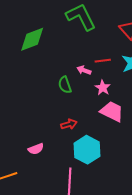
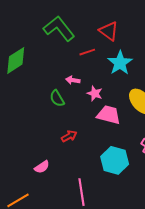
red line: (103, 61) -> (87, 52), moved
cyan hexagon: (87, 150) -> (115, 160), moved

